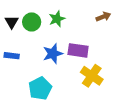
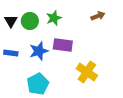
purple rectangle: (78, 50) -> (63, 45), moved
blue star: (53, 54) -> (39, 51), moved

